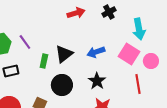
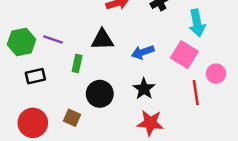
purple line: (25, 42) -> (53, 39), turned -35
black triangle: (64, 54) -> (102, 39), moved, turned 36
pink circle: (151, 61) -> (216, 74), moved

